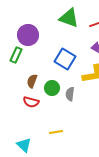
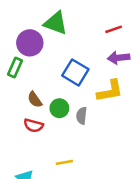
green triangle: (69, 18) -> (56, 23), moved
brown semicircle: (32, 81) -> (35, 100), turned -56

